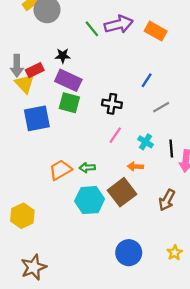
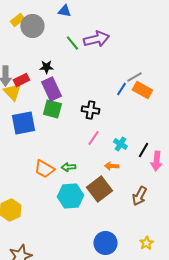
orange rectangle: (156, 31) -> (142, 90), moved
purple rectangle: (68, 80) -> (51, 89), turned 40
gray line: (161, 107) -> (134, 77), moved
black line: (171, 149) -> (143, 150), turned 35
orange trapezoid: (60, 170) -> (44, 169), turned -120

